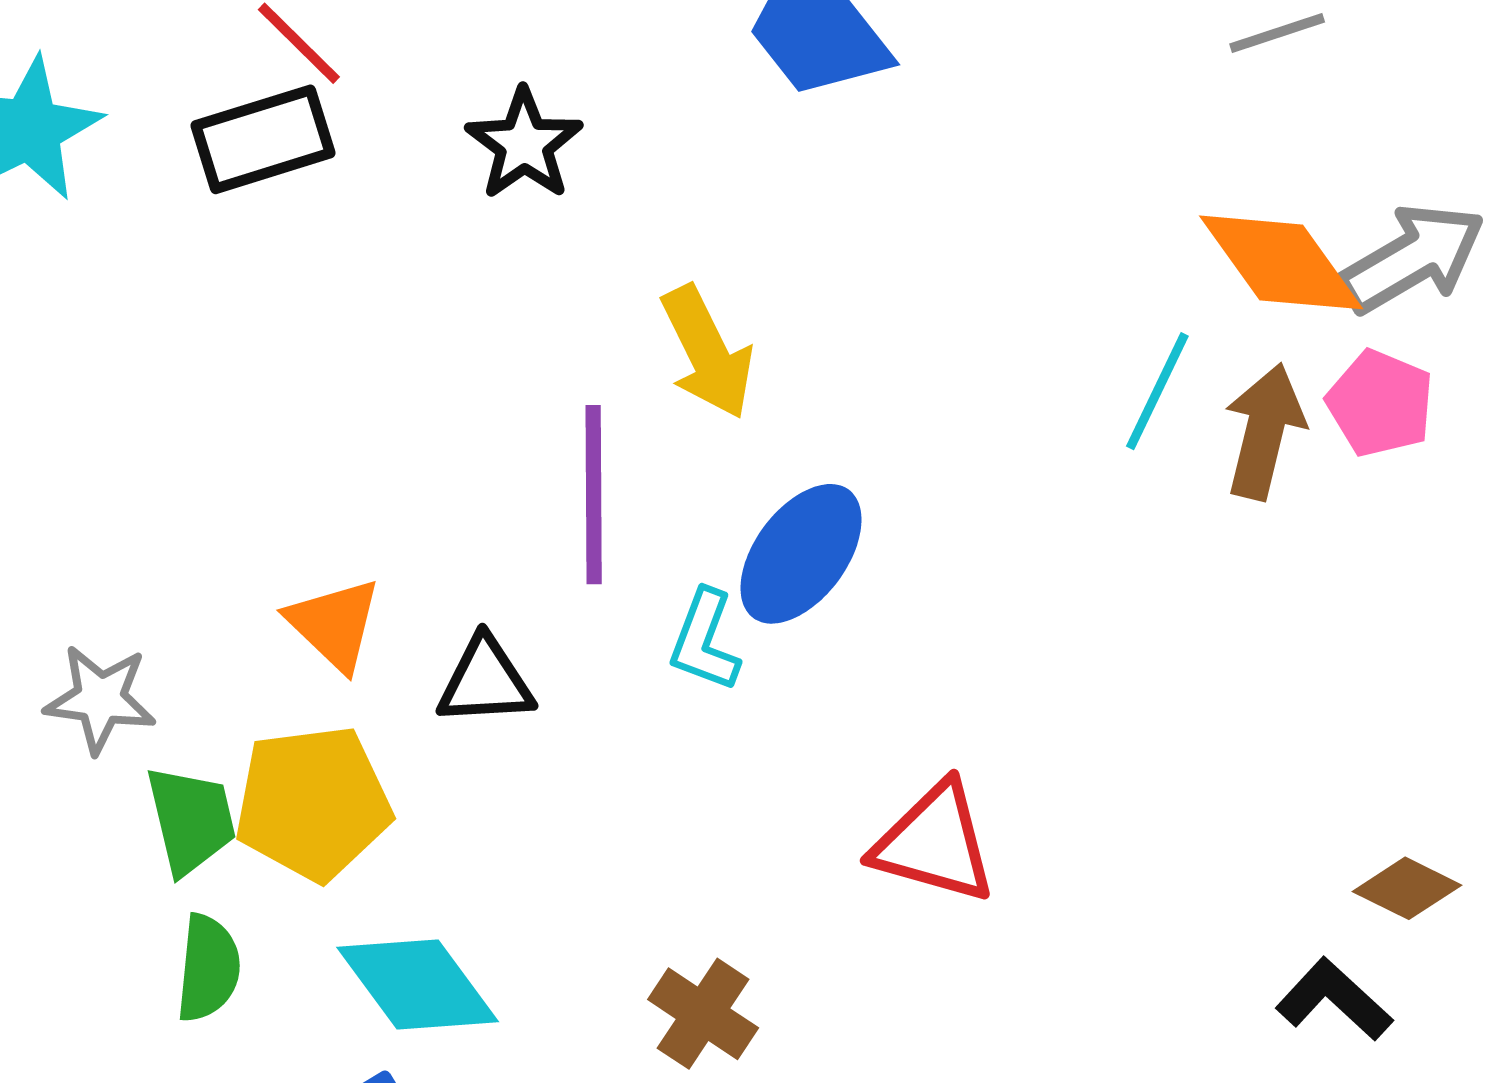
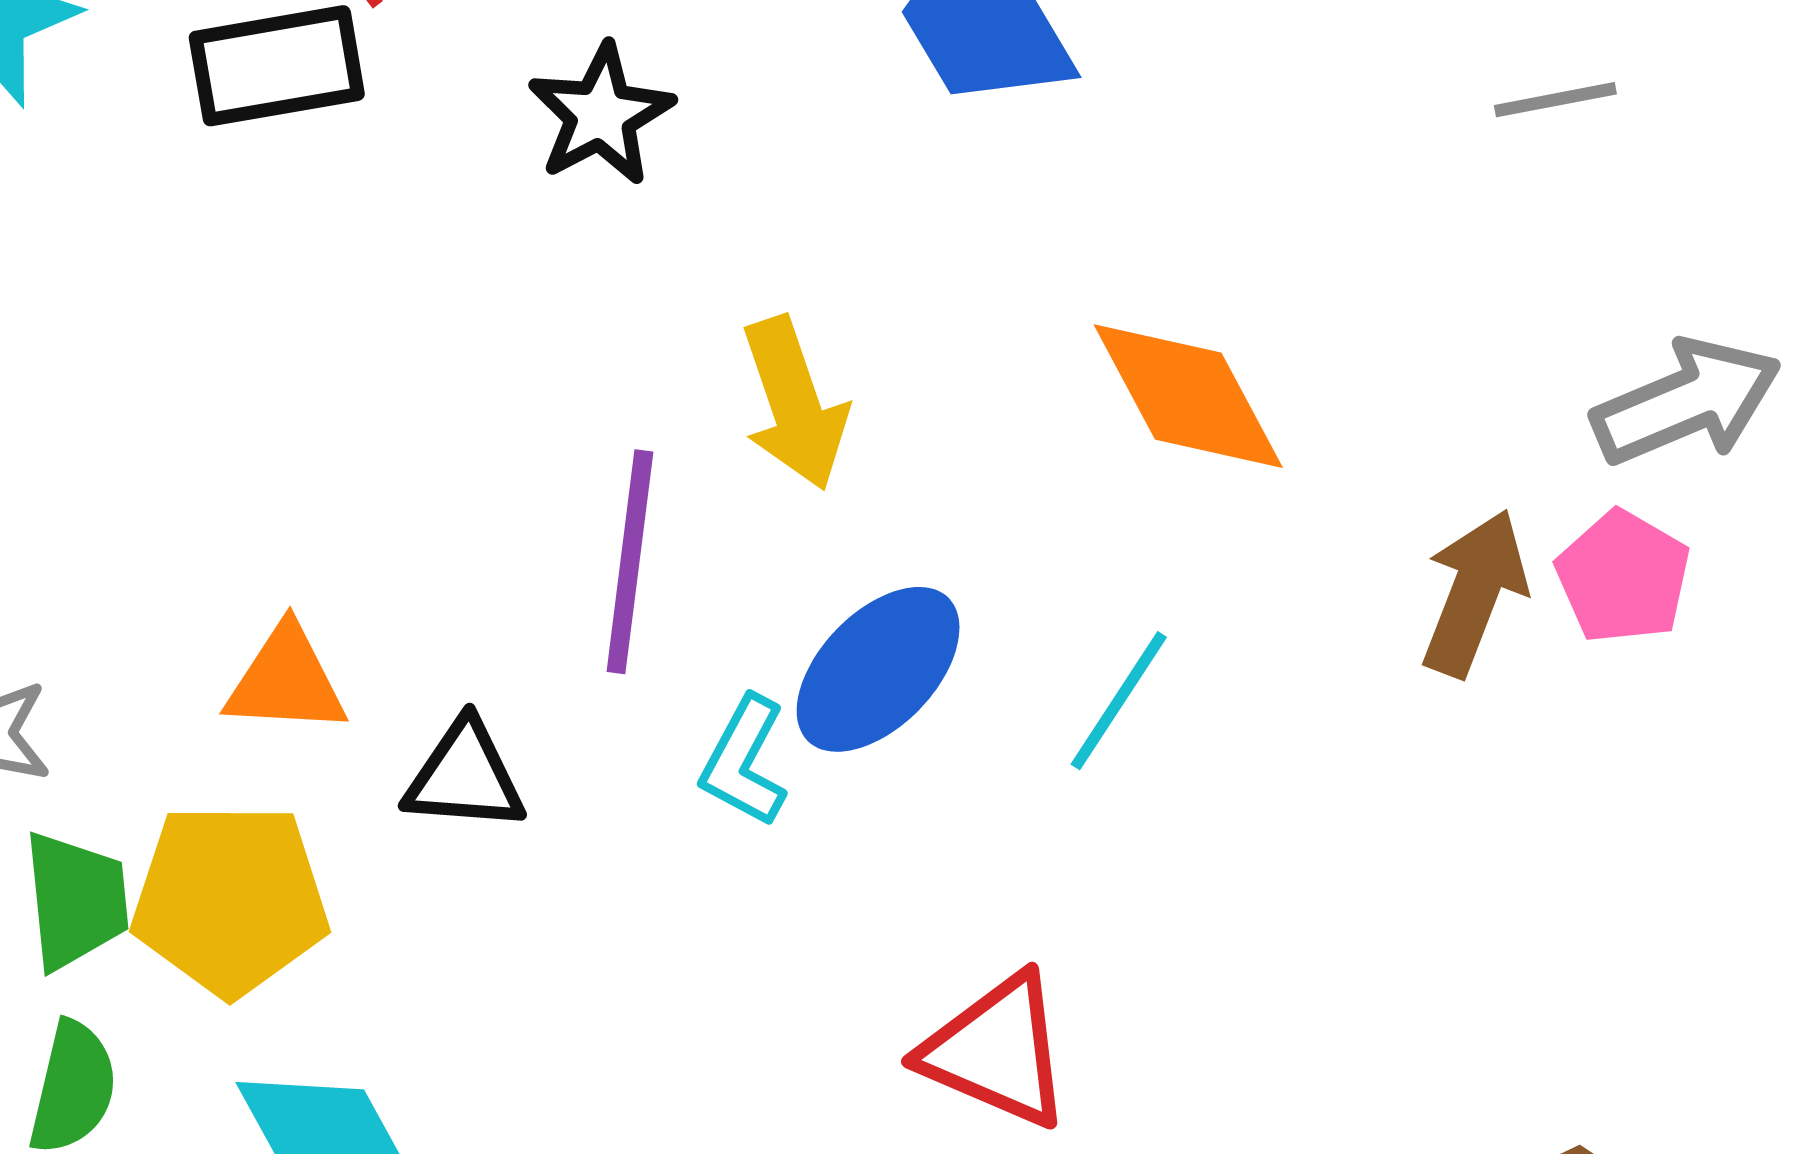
orange diamond: (1281, 262) -> (1188, 396), moved
cyan line: (1157, 391) -> (1119, 701), moved
orange triangle: (334, 624) -> (286, 680), turned -48

